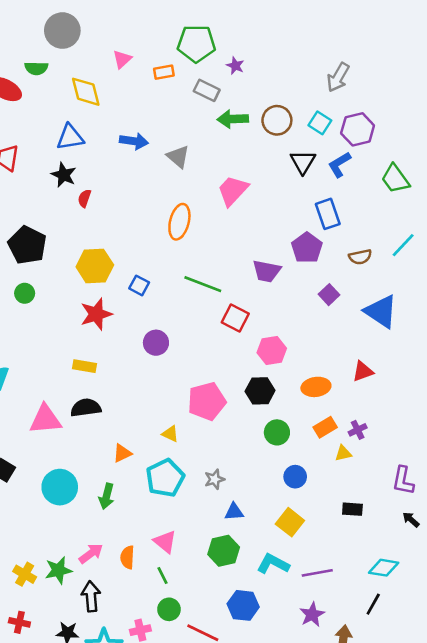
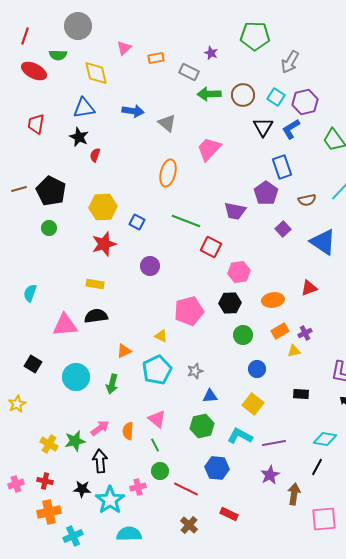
green pentagon: (196, 44) -> (255, 36), moved

